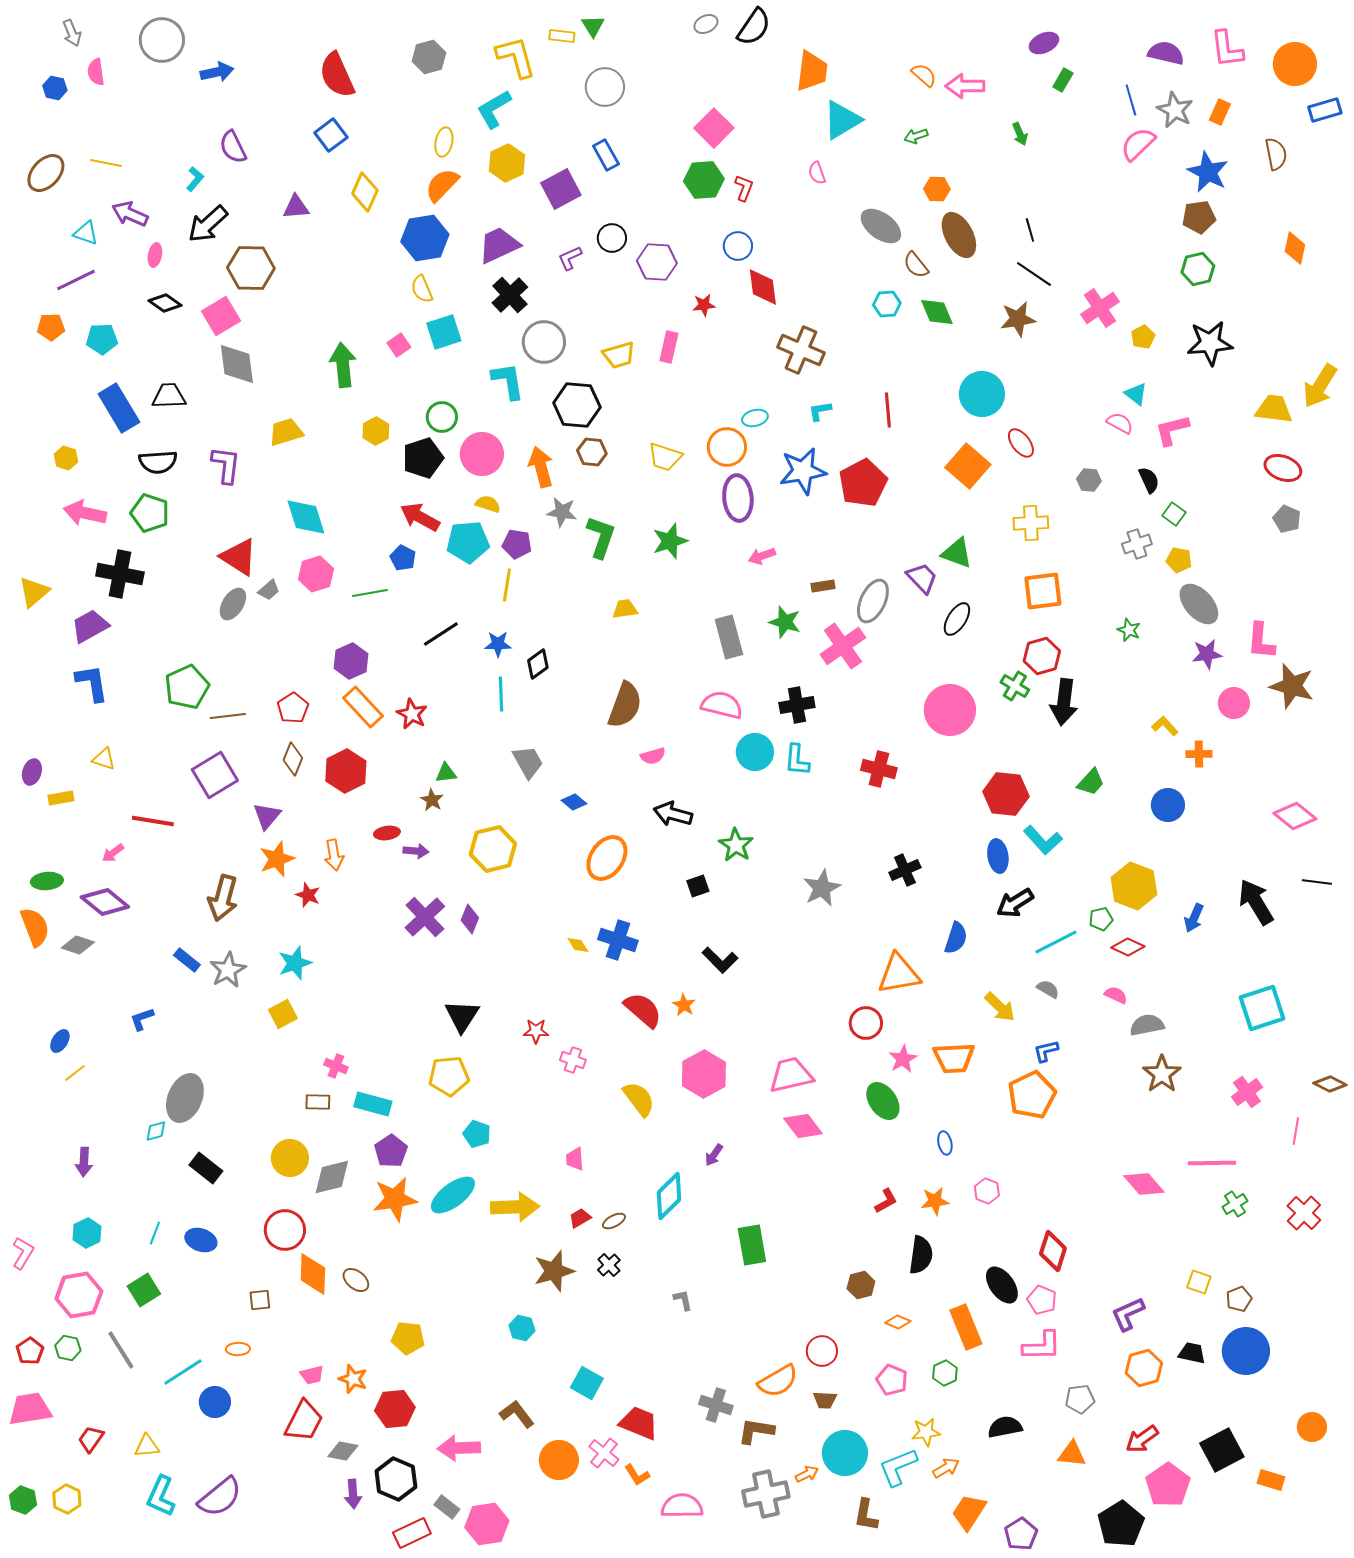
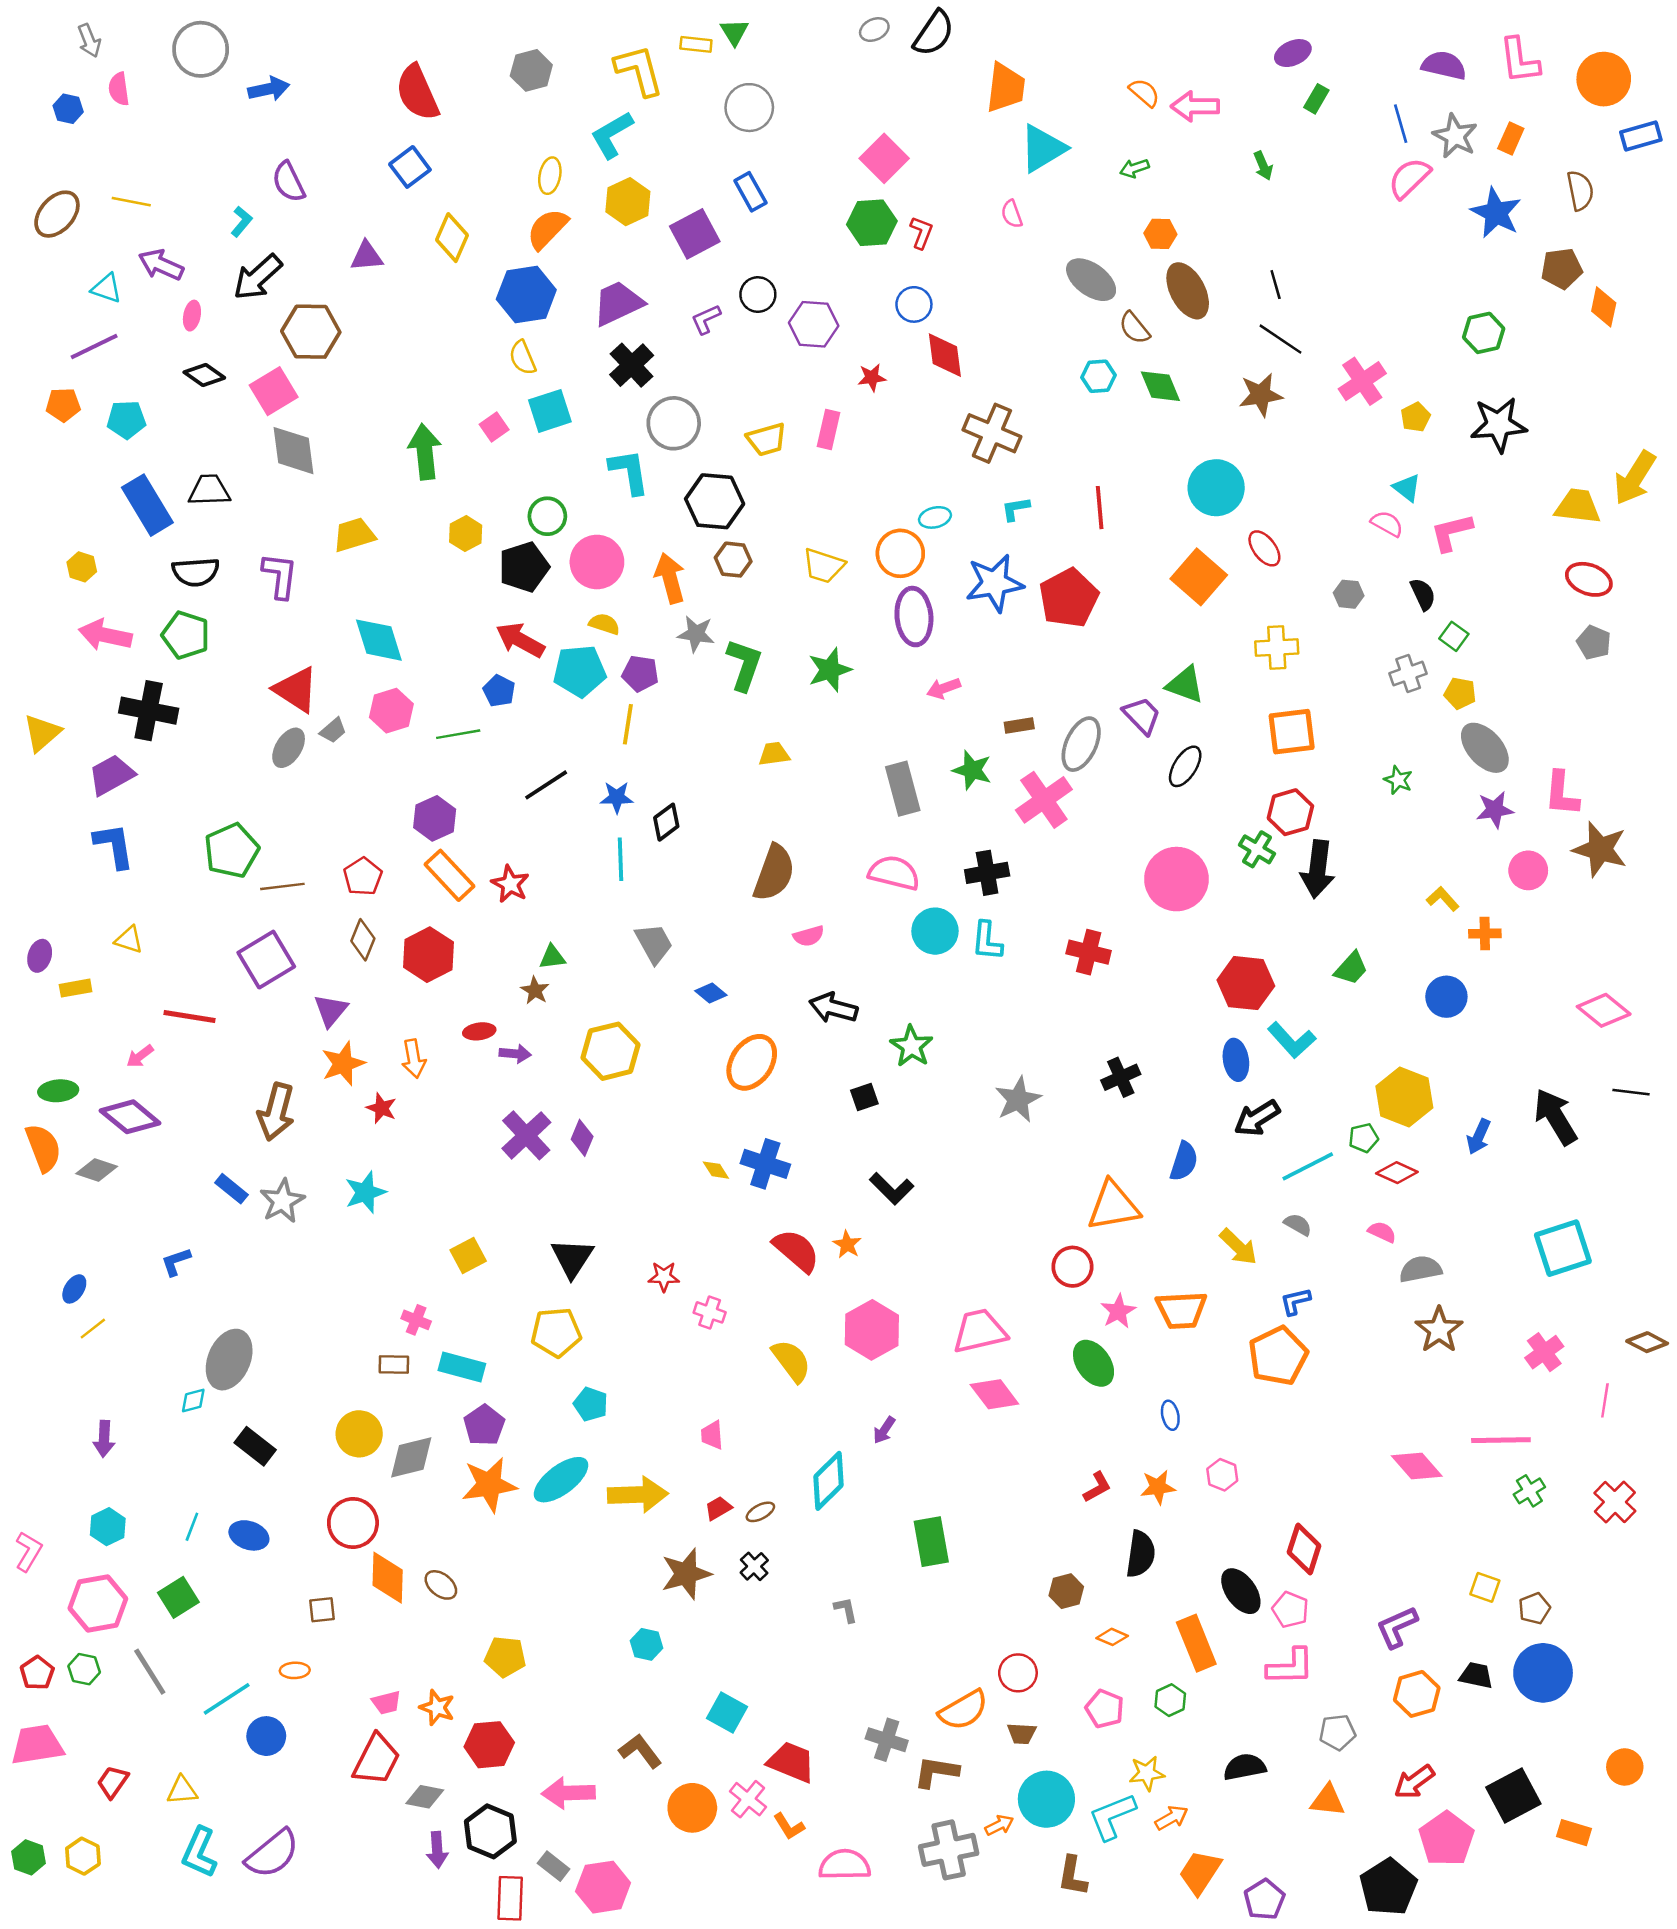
brown pentagon: (1199, 217) -> (1562, 269), moved
yellow square: (283, 1014) -> (468, 1256), moved
red rectangle: (412, 1533) -> (510, 1898), turned -63

